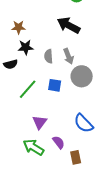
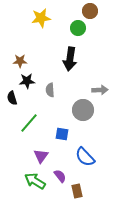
black arrow: (69, 25) -> (70, 59), turned -110
gray arrow: (69, 56) -> (100, 90), moved, turned -70
black semicircle: (11, 64) -> (12, 98), turned 88
blue square: (55, 85) -> (62, 134), moved

